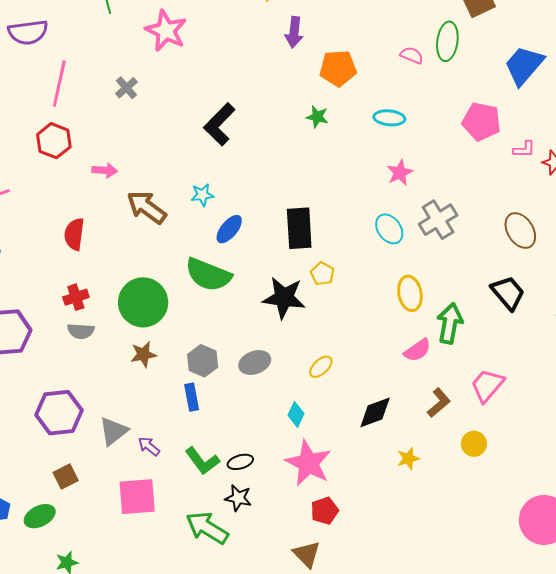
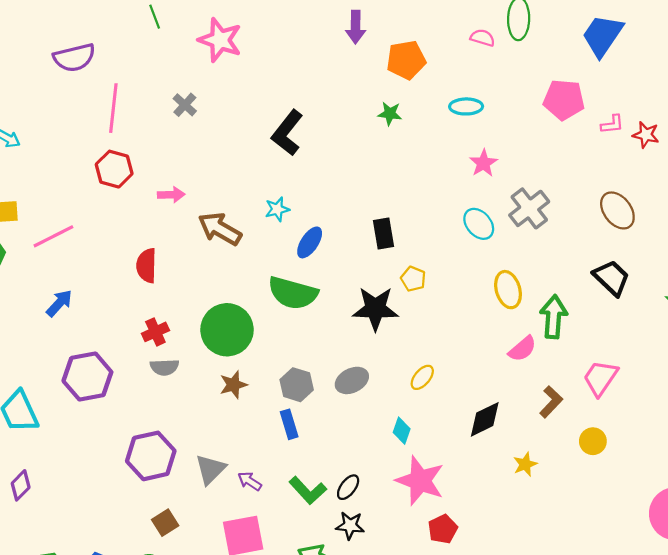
black rectangle: (299, 228) -> (383, 234), size x0.7
black ellipse: (240, 462) -> (348, 487), turned -30

